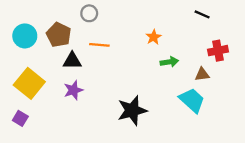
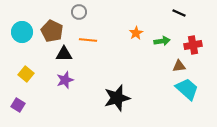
green arrow: (169, 62) -> (162, 41), moved
yellow square: (29, 83) -> (26, 74), size x0.6
cyan trapezoid: (192, 100) -> (187, 89), moved

